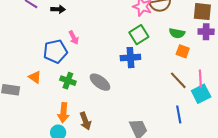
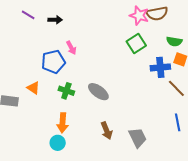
blue cross: (130, 58) -> (160, 67), moved
brown arrow: (85, 121) -> (107, 131), moved

